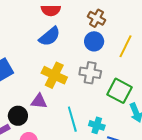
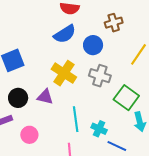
brown cross: (96, 18) -> (114, 23), turned 36
blue circle: (94, 41) -> (93, 45), moved
black circle: (18, 116) -> (18, 98), moved

